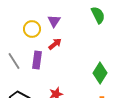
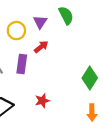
green semicircle: (98, 15) -> (66, 15), moved

